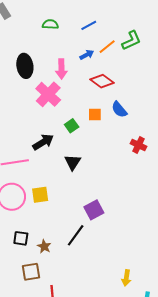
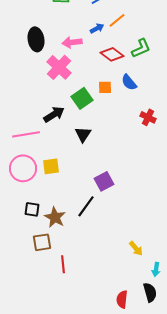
green L-shape: (131, 41) -> (141, 48), moved
pink arrow: (61, 69) -> (72, 42), turned 84
green square: (72, 126) -> (82, 98), size x1.5
brown star: (44, 246) -> (55, 217), size x1.5
yellow arrow: (126, 278) -> (136, 248), turned -49

